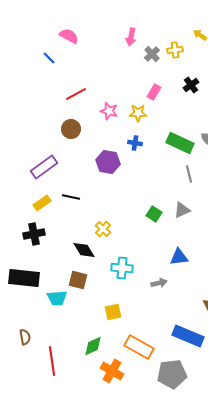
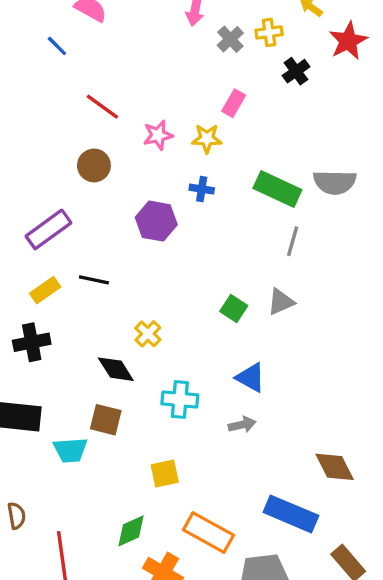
black cross: (191, 85) -> (296, 71), moved
red line: (76, 94) -> (102, 107), turned 65
pink star: (109, 111) -> (158, 135), turned -30
gray line: (189, 174) -> (293, 241), turned 30
blue triangle: (179, 257) -> (251, 378), moved, turned 36

